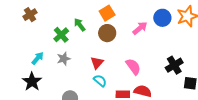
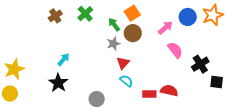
green arrow: (80, 25) -> (114, 25), moved
green cross: (61, 35) -> (85, 14), moved
gray star: (64, 59) -> (113, 44), moved
pink semicircle: (133, 67) -> (175, 50), moved

